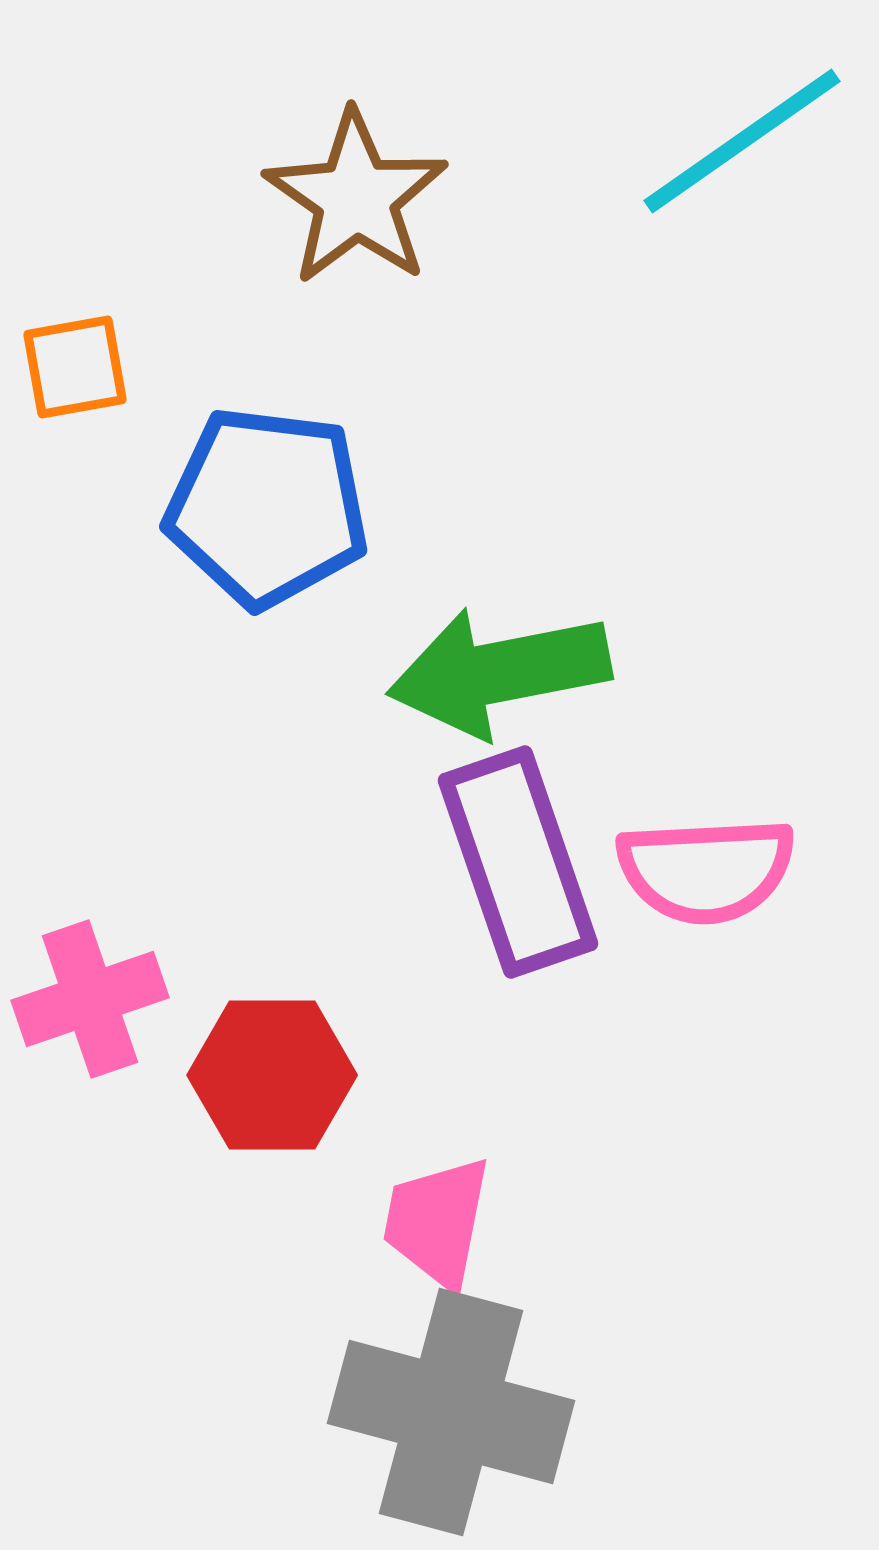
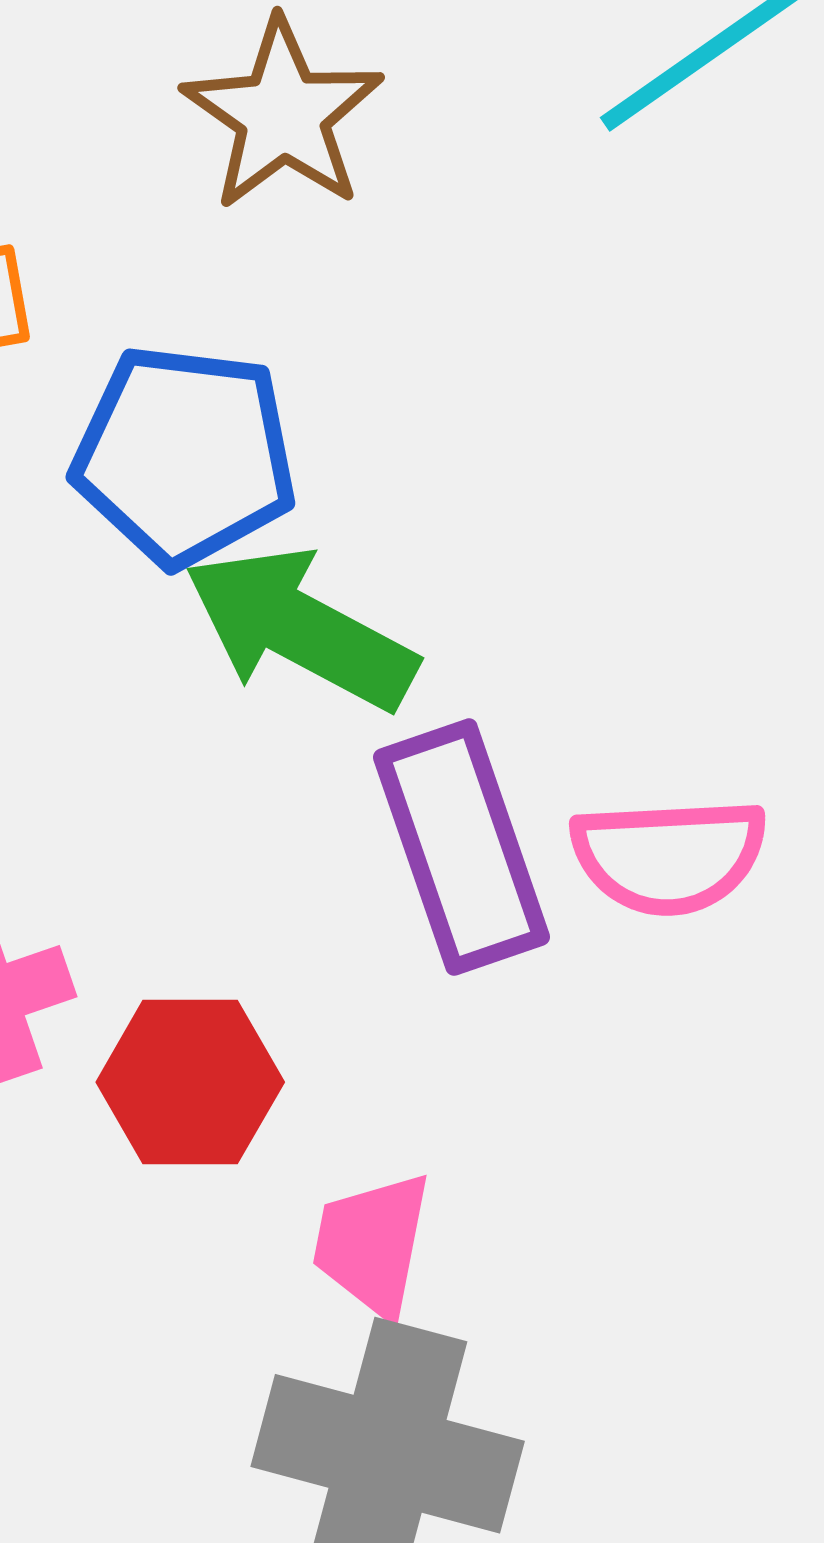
green arrow: (499, 672) -> (300, 629), moved, turned 39

